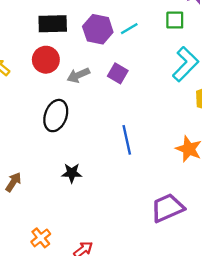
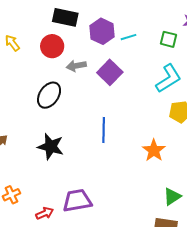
purple square: (118, 73) -> (110, 72), size x1.4
black star: (72, 173) -> (51, 147), size x1.5
purple trapezoid: (168, 208) -> (77, 201), moved

